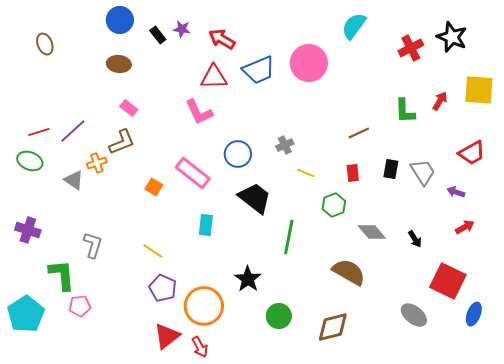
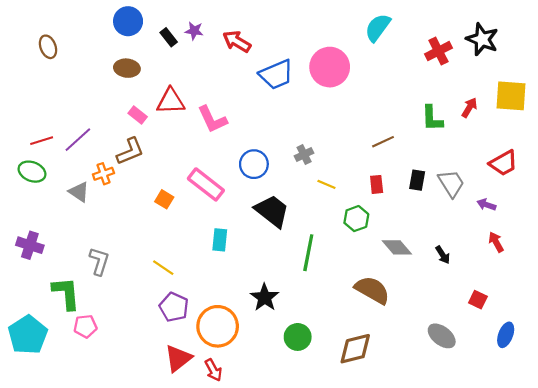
red triangle: (214, 77) -> (171, 101), moved
red arrow: (465, 227) -> (496, 242), turned -90
red square: (448, 281) -> (478, 300), size x0.5

